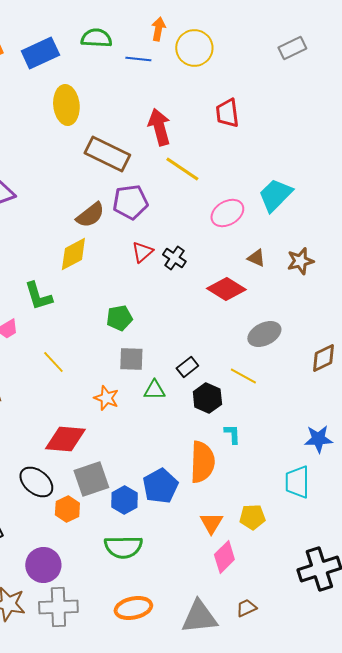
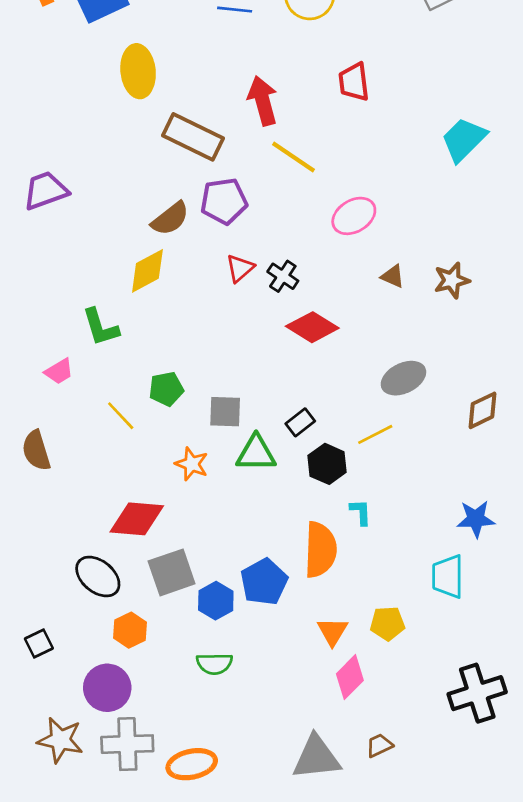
cyan trapezoid: (275, 195) -> (464, 140), moved
red diamond: (226, 289) -> (312, 327), moved
green pentagon: (119, 318) -> (166, 389), moved
yellow line: (243, 376) -> (375, 434), turned -56
green triangle: (154, 390) -> (256, 453), size x1.4
orange hexagon: (67, 509) -> (130, 630), moved
green semicircle: (123, 547) -> (214, 664), size x0.7
orange ellipse: (133, 608) -> (192, 764), moved

